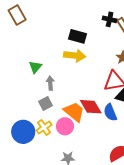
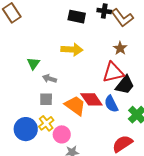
black rectangle: (78, 36) -> (77, 17), moved
gray arrow: (50, 83) -> (49, 79), turned -64
gray square: (46, 103) -> (46, 99), turned 32
pink circle: (65, 126) -> (62, 134), moved

